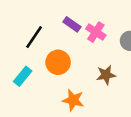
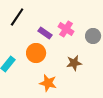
purple rectangle: (72, 24) -> (45, 33), moved
black line: (34, 37) -> (17, 17), moved

